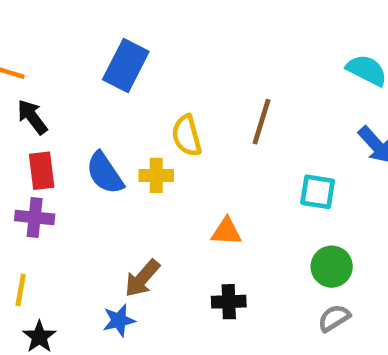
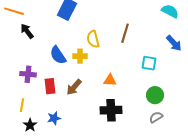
red rectangle: (42, 171) -> (50, 86), moved
brown arrow: (142, 278) -> (74, 87), moved
black cross: (229, 302) -> (111, 110), size x1.5
blue star: (119, 320) -> (54, 118), moved

